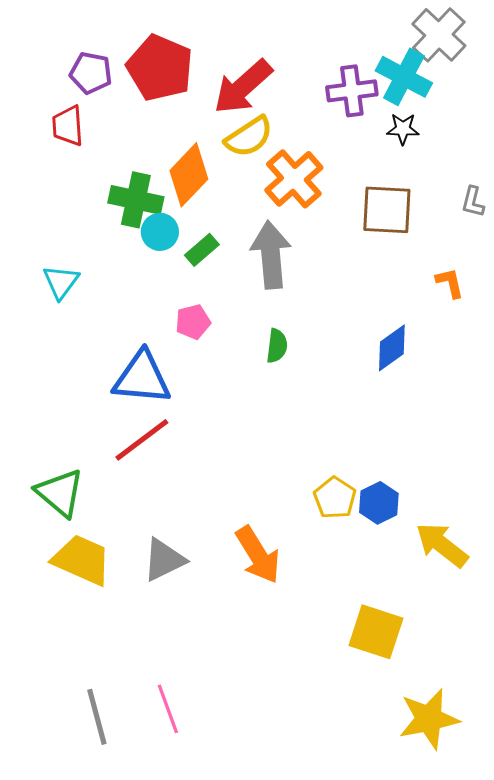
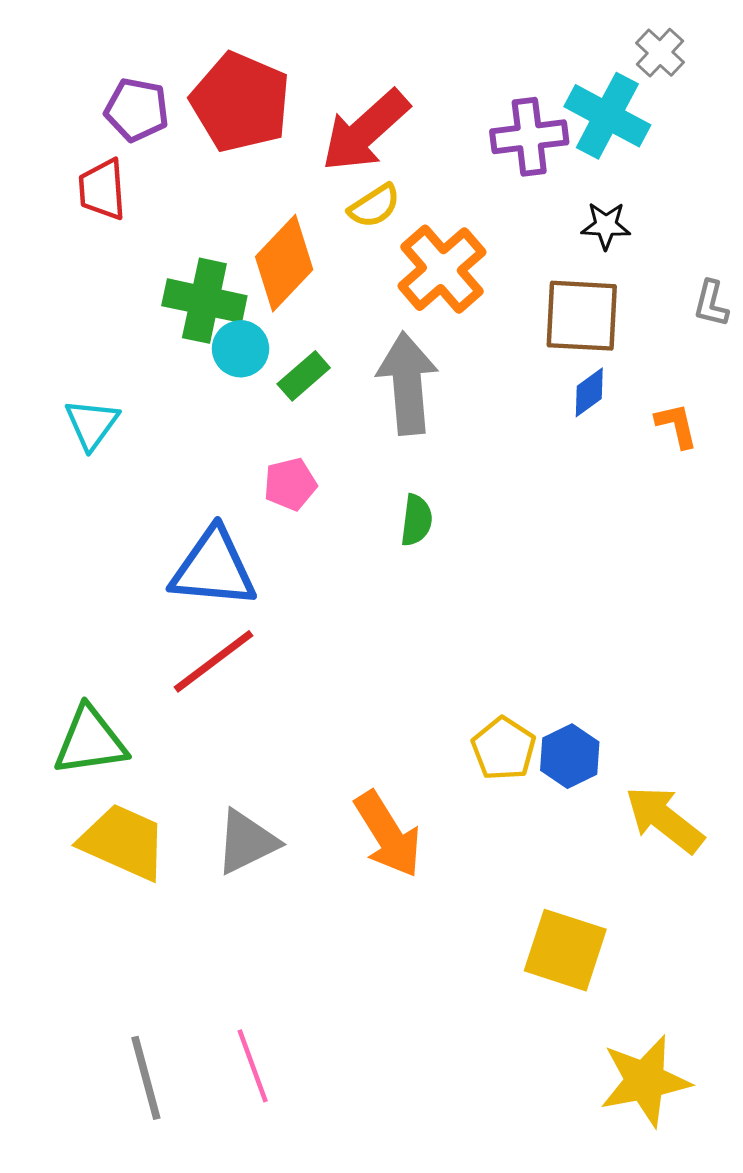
gray cross: (439, 35) -> (660, 53), size x0.6
black star: (403, 129) -> (606, 225), moved
yellow semicircle: (249, 137) -> (374, 206), size x0.7
blue diamond: (392, 348) -> (589, 392), moved, size x0.7
green triangle: (60, 493) -> (90, 741), turned -48

